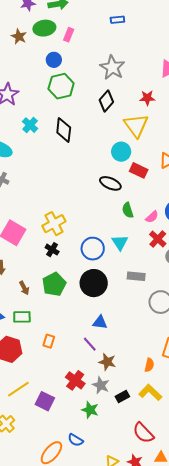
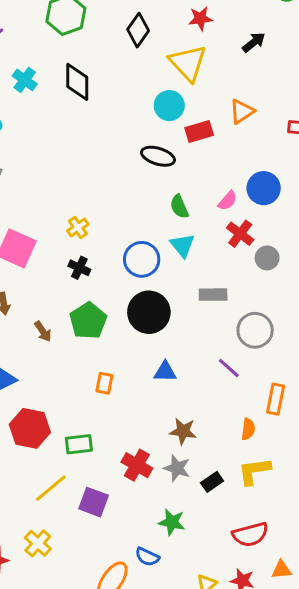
red rectangle: (139, 170) -> (199, 131), turned -36
green semicircle: (128, 210) -> (179, 207), moved
yellow cross: (54, 224) -> (78, 227), size x0.6
green rectangle: (22, 317) -> (79, 444), moved
orange rectangle: (49, 341) -> (104, 383), moved
purple line: (90, 344) -> (229, 368), moved
yellow L-shape: (150, 392) -> (254, 471), turned -45
green star: (90, 410) -> (172, 522), moved
red semicircle: (143, 433) -> (250, 534), turned -55

